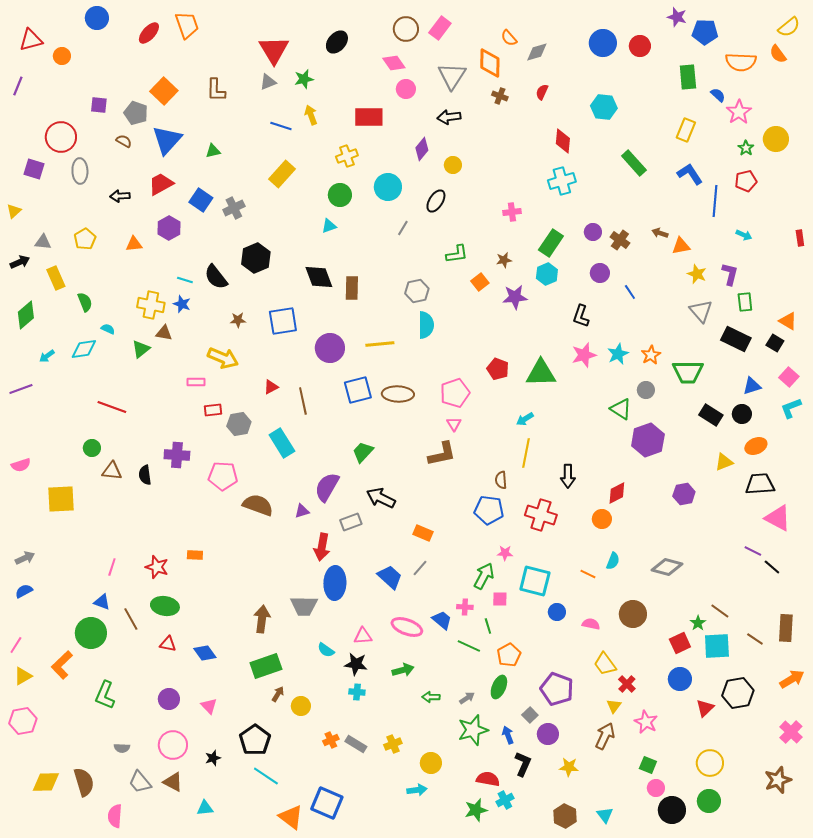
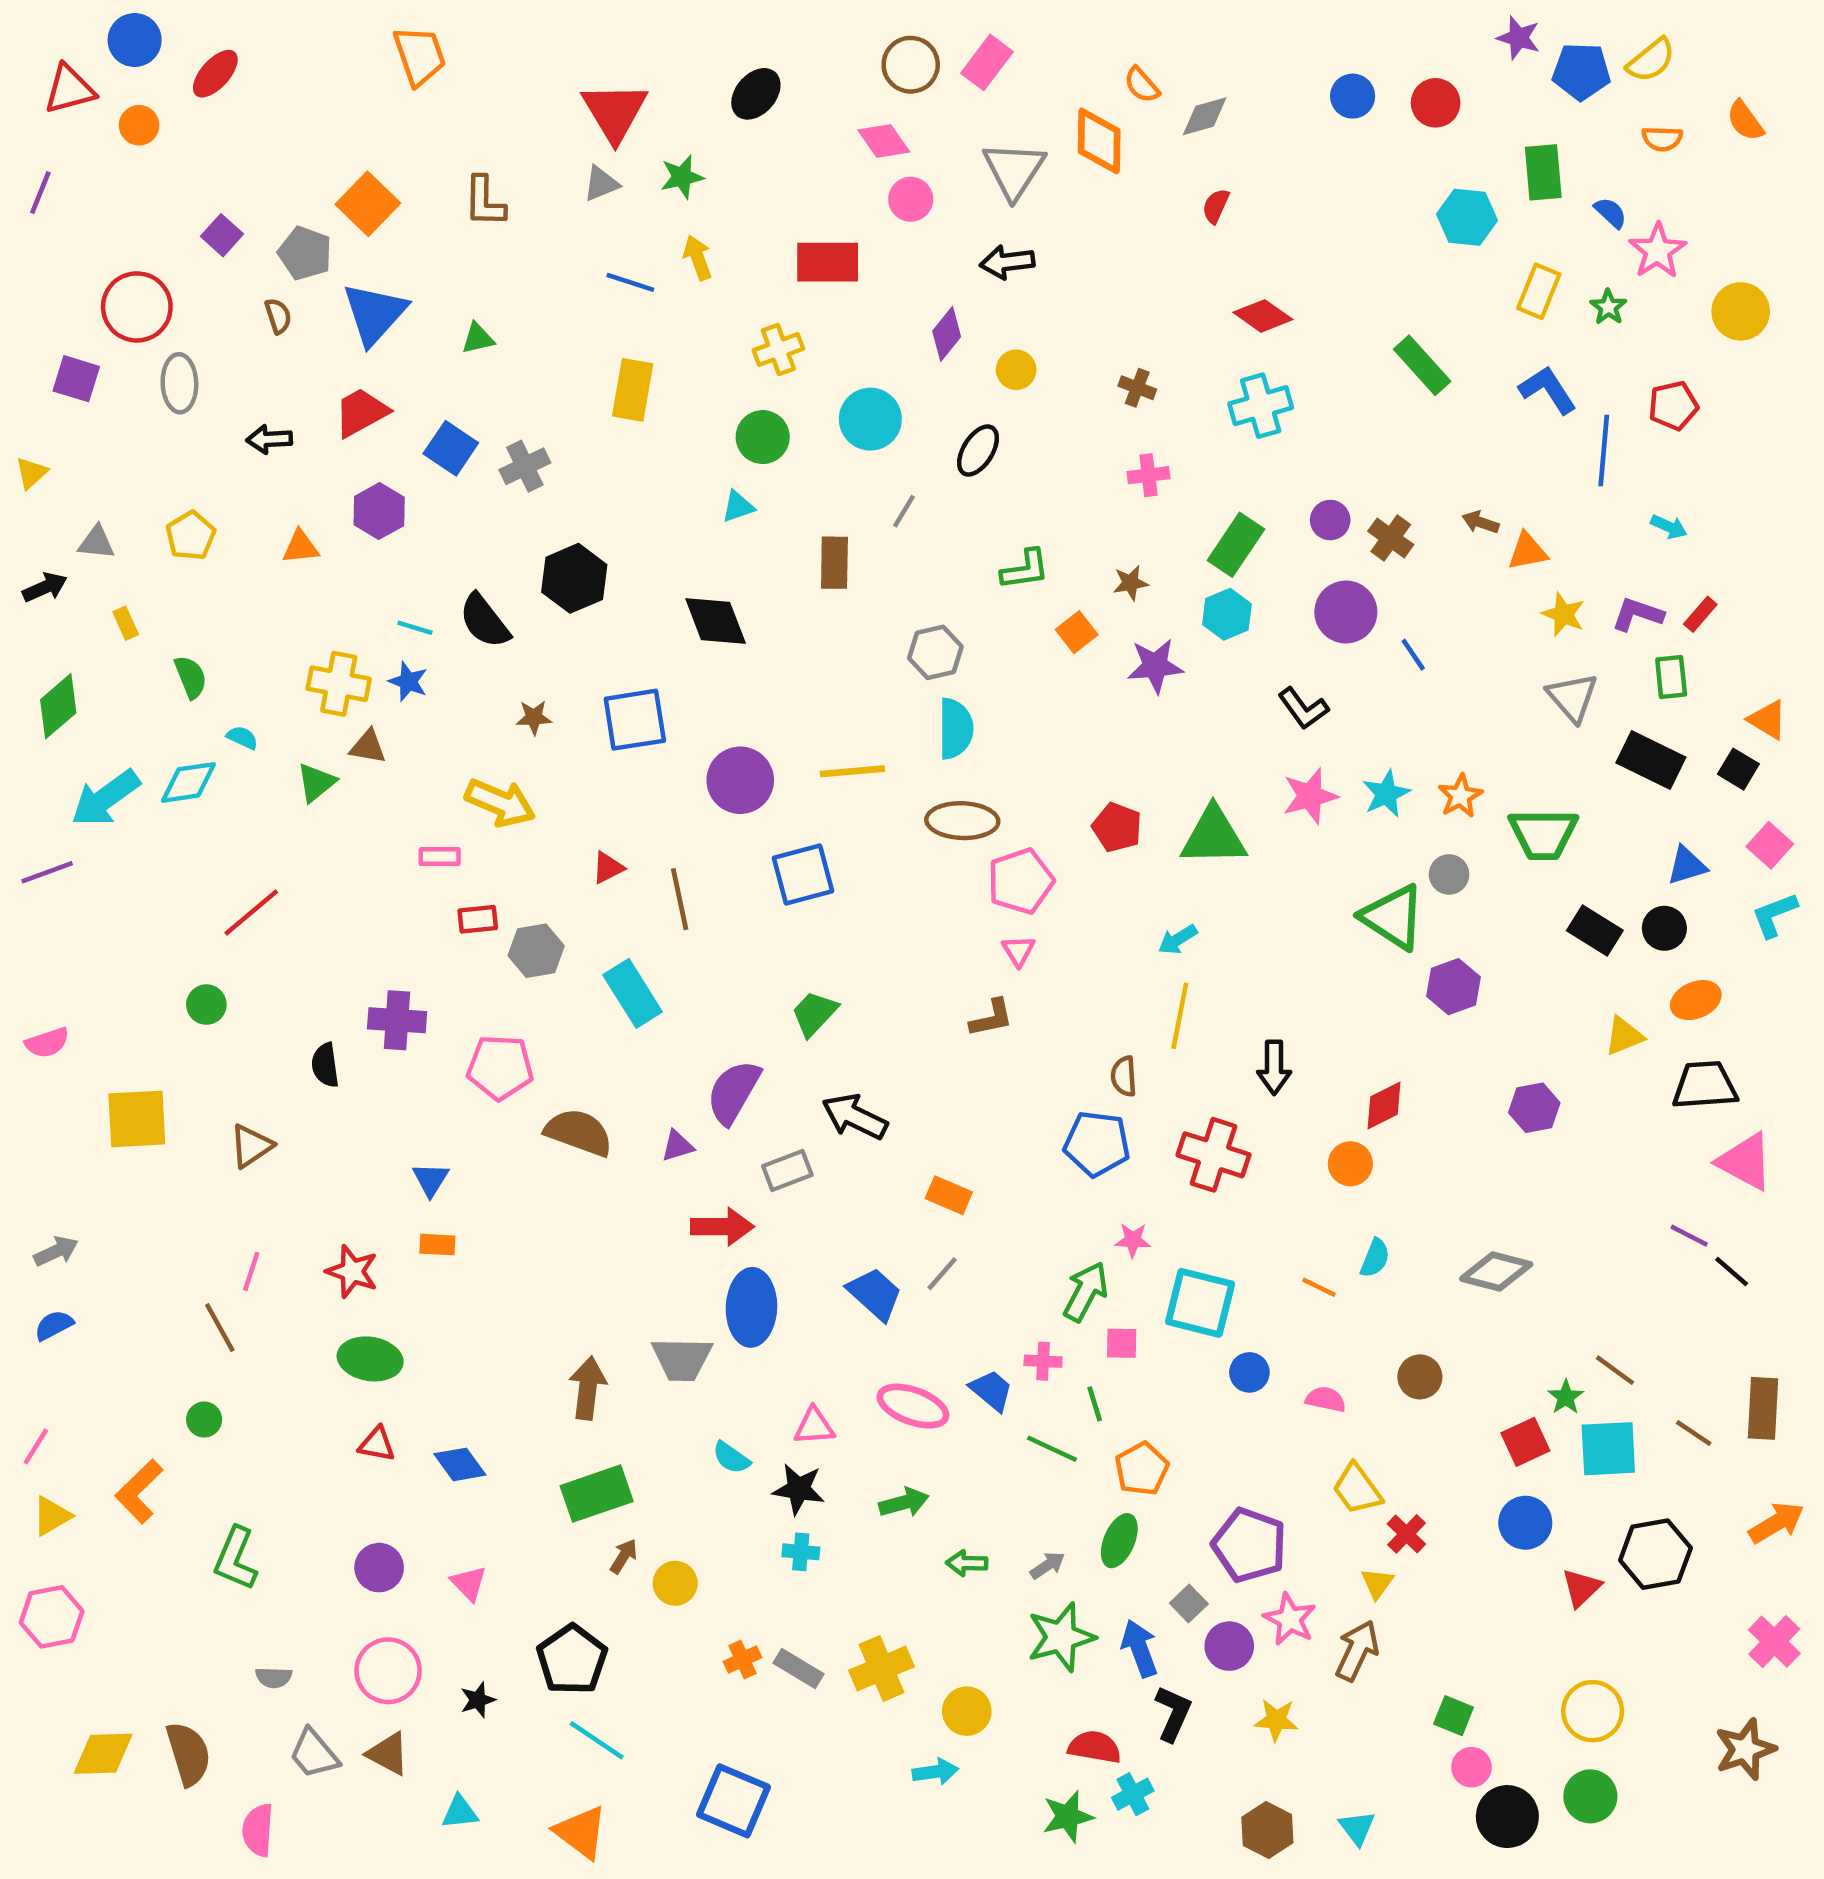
blue circle: (97, 18) -> (135, 40), moved
yellow semicircle: (789, 27) -> (1651, 60), moved
red ellipse: (149, 33) -> (215, 74), moved
blue circle: (603, 43) -> (1353, 96), size x0.7
orange semicircle: (741, 62) -> (1662, 139), size x0.6
brown cross: (500, 96) -> (1137, 388), moved
purple square: (99, 105) -> (222, 235), turned 36
cyan hexagon: (604, 107) -> (1467, 217), moved
brown semicircle: (124, 141) -> (278, 316), turned 42
red diamond: (563, 141) -> (1263, 316), turned -60
green star: (746, 148) -> (1608, 307), moved
yellow rectangle: (282, 174) -> (633, 390), turned -32
red rectangle: (800, 238) -> (1700, 614), moved, turned 49
purple circle: (600, 273) -> (1346, 612), size x1.4
purple L-shape: (730, 274) -> (1637, 614), turned -85
yellow rectangle: (56, 278) -> (126, 623), size x0.6
brown rectangle: (352, 288) -> (834, 563), moved
black L-shape: (581, 316) -> (1303, 708), turned -55
cyan arrow: (47, 356) -> (105, 798), size x2.0
brown ellipse: (398, 394) -> (962, 821), moved
red line: (112, 407) -> (251, 913), turned -60
green triangle: (621, 409) -> (1393, 917), size x1.4
purple hexagon: (648, 440) -> (1454, 987), size x0.7
brown L-shape: (442, 454) -> (991, 1018), size x0.7
brown triangle: (112, 471) -> (251, 1146), moved, turned -40
red arrow: (322, 547) -> (722, 1227), turned -100
blue triangle: (102, 602) -> (431, 1180), moved, turned 42
brown circle: (633, 614) -> (1420, 1377), size x0.7
brown line: (131, 619) -> (220, 1328), moved
green circle: (91, 633) -> (204, 1420), size x0.5
pink star: (646, 722) -> (1290, 1619), moved
blue arrow: (508, 735) -> (1139, 1648), size x1.4
yellow cross: (393, 744) -> (882, 1669), size x1.5
orange triangle: (291, 817) -> (581, 1832), moved

